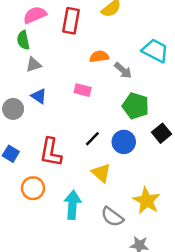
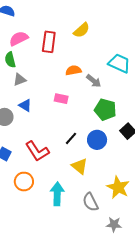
red L-shape: (51, 152) -> (37, 151), turned -40
gray semicircle: (112, 217) -> (90, 202), turned 30

